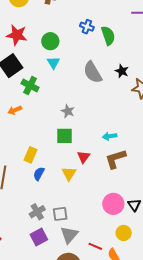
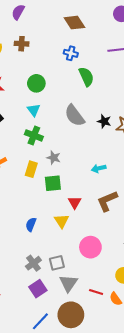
blue cross: (87, 27) -> (71, 53), moved
green circle: (50, 41) -> (36, 83), moved
black star: (122, 71) -> (104, 121), moved
green cross: (30, 85) -> (34, 135), moved
cyan arrow: (110, 136) -> (99, 168), moved
yellow rectangle: (31, 155) -> (31, 169), moved
pink circle: (113, 204) -> (90, 247), moved

